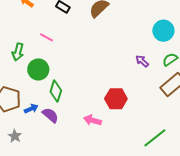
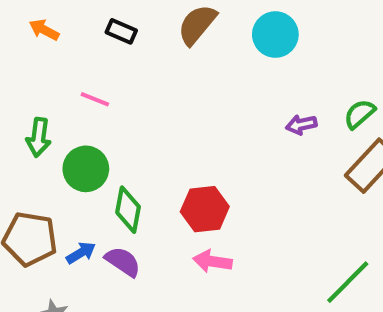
cyan circle: (163, 31) -> (275, 35), moved
purple arrow: (142, 61) -> (301, 125), turned -48
red hexagon: (116, 99) -> (205, 209), moved

